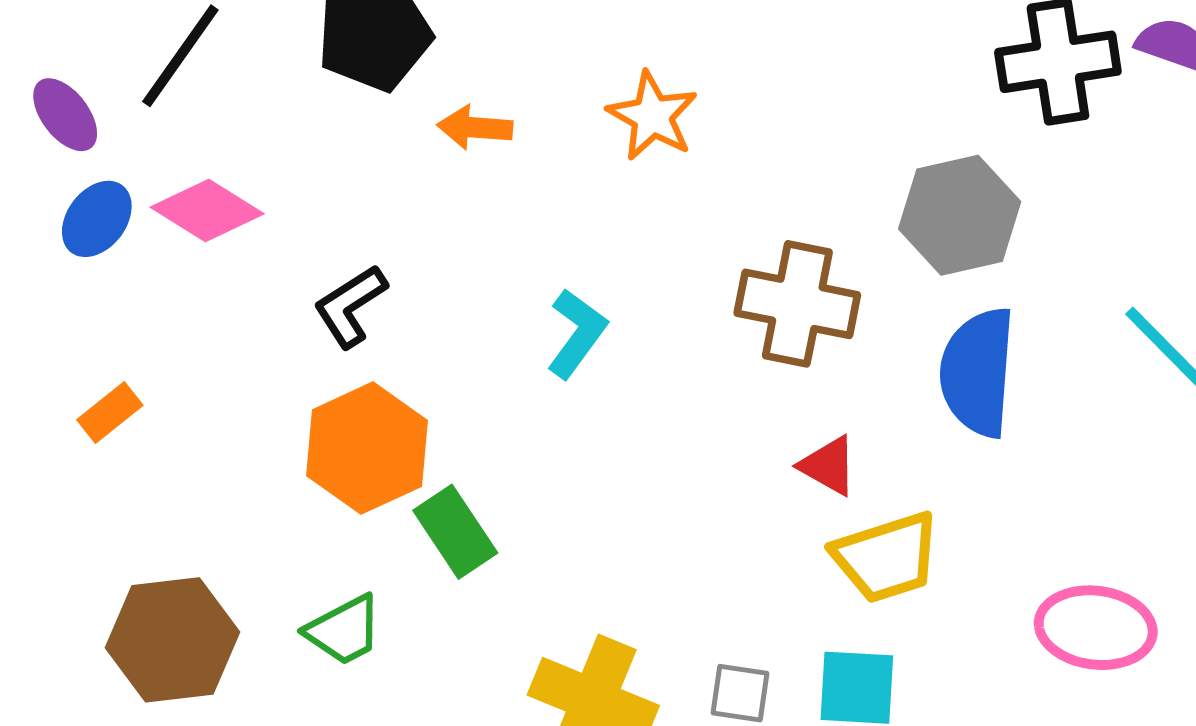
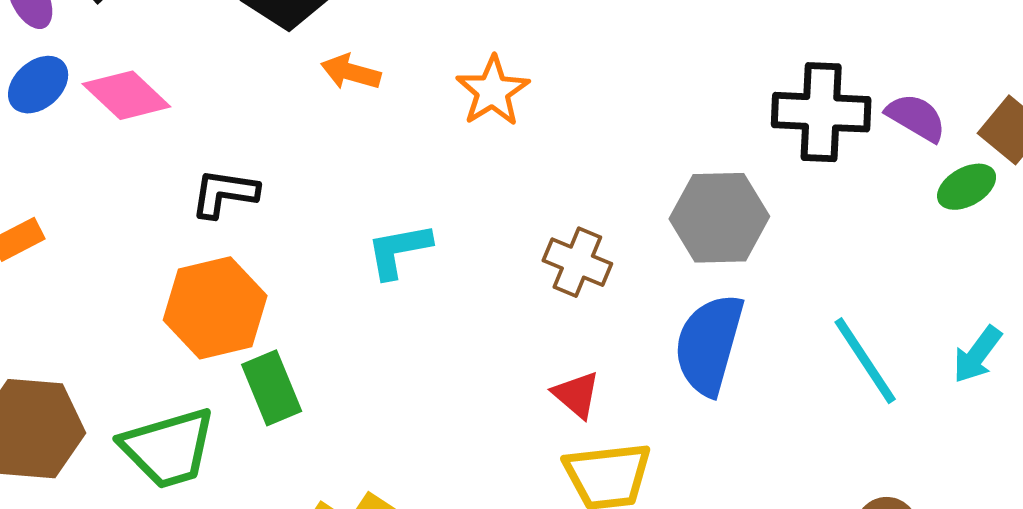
brown cross: (797, 304) -> (577, 262), size x0.7
black L-shape: (350, 306) -> (224, 193), turned 30
cyan L-shape: (577, 333) -> (399, 251), turned -148
green trapezoid: (344, 630) -> (168, 448), size x1.5

